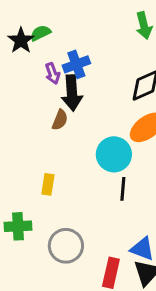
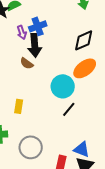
brown semicircle: (60, 120) -> (27, 63), turned 104
black line: (123, 189) -> (69, 109), turned 35

